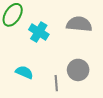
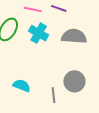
cyan cross: (39, 32) -> (39, 33), moved

